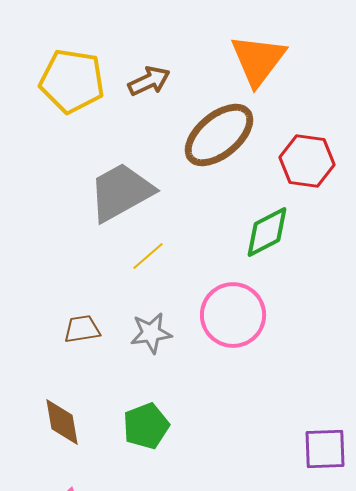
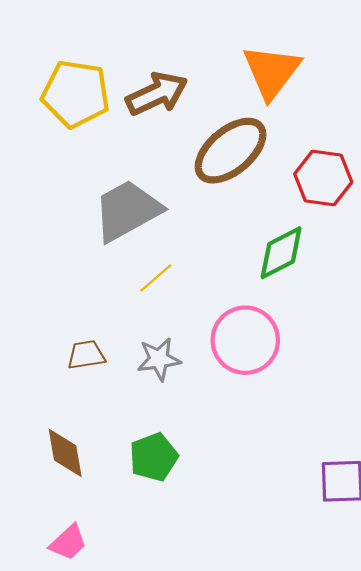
brown arrow: (149, 81) -> (157, 94), size x1.4

